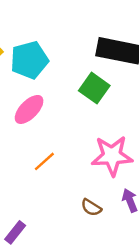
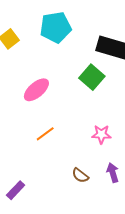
cyan pentagon: (29, 60) -> (56, 27), moved
pink star: (112, 156) -> (101, 134), size x0.6

